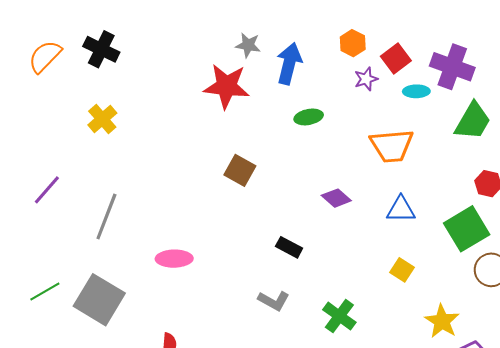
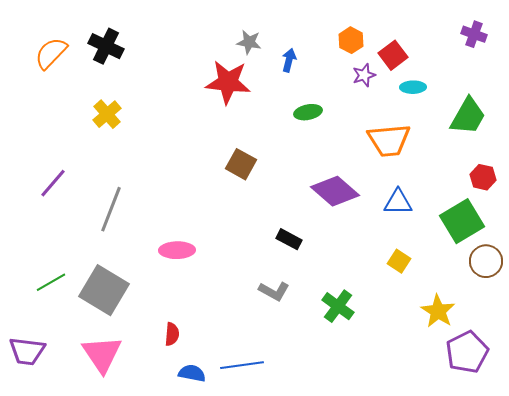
blue arrow: (289, 64) -> (289, 60), size x0.6
purple cross: (452, 67) -> (474, 34), moved, size x0.6
purple diamond: (336, 198) -> (335, 191), size x1.6

